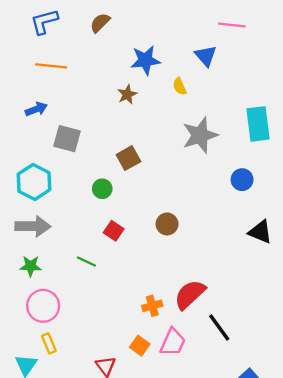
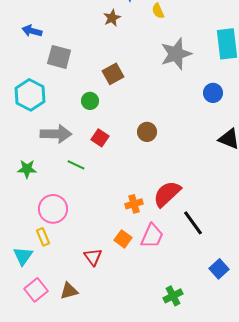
blue arrow: (36, 109) -> (32, 31), turned -144
gray arrow: (33, 226) -> (56, 134), moved
pink circle: (43, 306) -> (53, 209), moved

